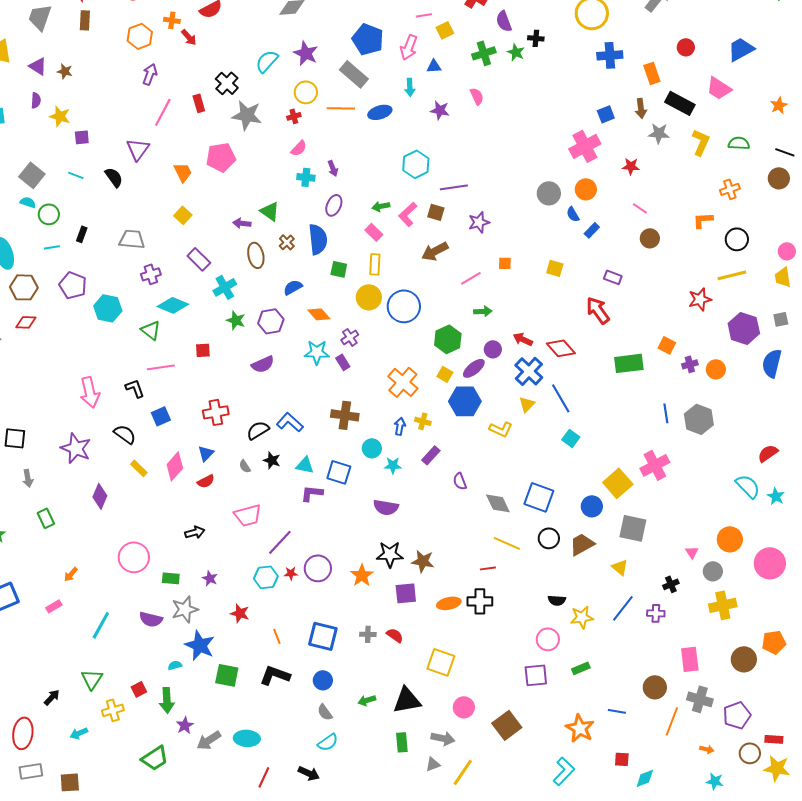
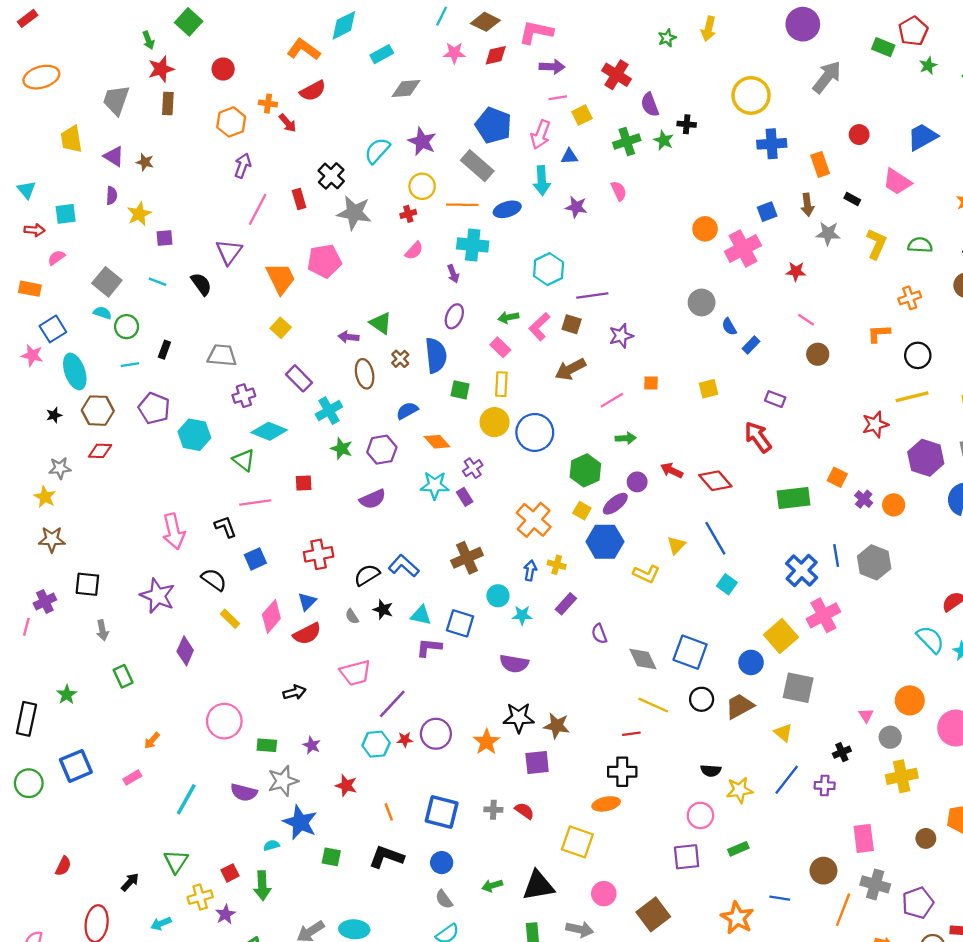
cyan arrow: (410, 87) -> (542, 181), size x1.4
black rectangle: (680, 103) -> (852, 199), size x0.5
yellow star: (60, 116) -> (139, 214), turned 30
orange trapezoid: (183, 172) -> (281, 278), size x1.4
cyan cross: (306, 177) -> (473, 245), moved, size x1.5
orange circle: (586, 189) -> (705, 229), moved
yellow square: (555, 268) -> (708, 389), turned -30
purple cross: (690, 364) -> (864, 499), turned -35
blue cross: (529, 371) -> (802, 570), moved
brown cross: (345, 415) -> (467, 558), turned -32
red semicircle: (206, 481) -> (307, 634), size x1.4
orange ellipse: (449, 603) -> (606, 804), moved
brown circle: (744, 659) -> (926, 838), size x0.7
green square: (227, 675) -> (331, 857), size x0.7
purple star: (185, 725) -> (225, 914), moved

